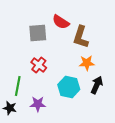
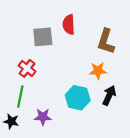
red semicircle: (61, 22) -> (69, 25), turned 54
brown L-shape: (81, 37) -> (106, 41), moved
red cross: (39, 65) -> (27, 68), moved

